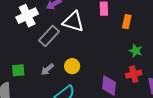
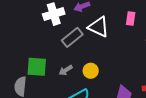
green square: (18, 70) -> (37, 67), size x1.5

